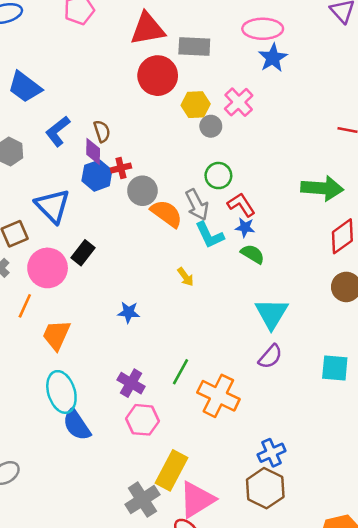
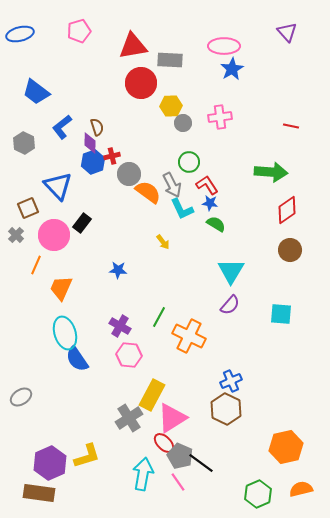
pink cross: (239, 102) -> (220, 117), moved, turned 35

